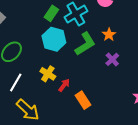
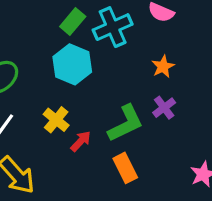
green L-shape: (85, 44) -> (126, 123), moved
orange rectangle: (83, 100) -> (125, 168), moved

